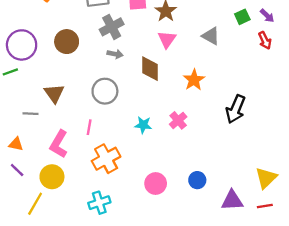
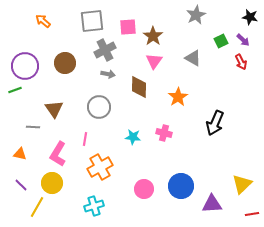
pink cross: (178, 120) -> (164, 133), turned -35
purple line: (17, 170) -> (21, 185), moved
blue circle: (197, 180) -> (181, 186), size x1.6
red line: (265, 206) -> (252, 214), moved

